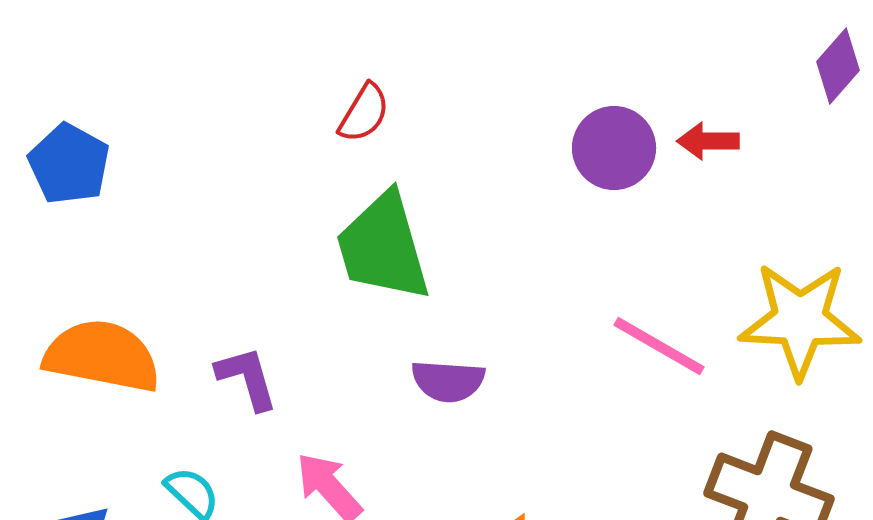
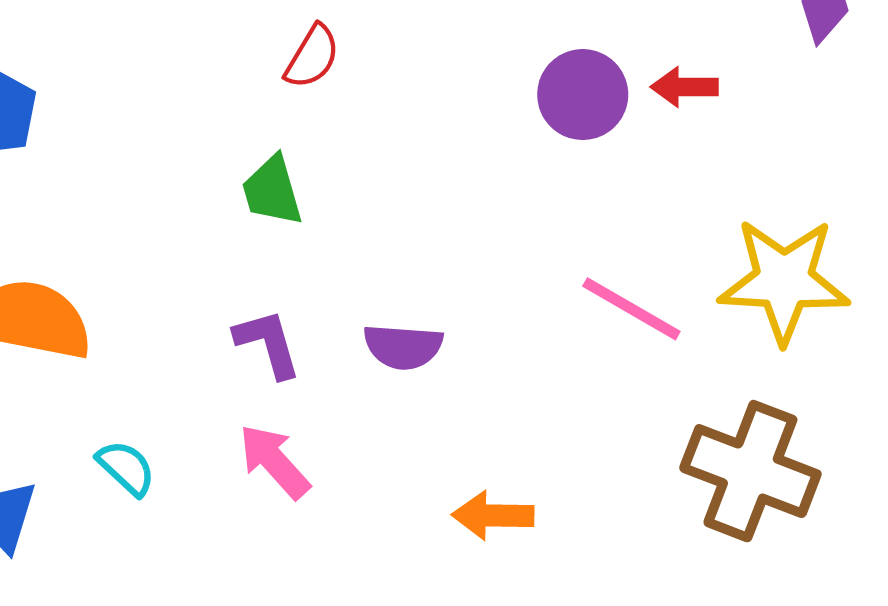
green trapezoid: (383, 247) -> (272, 191), moved, size x0.6
purple L-shape: (247, 378) -> (268, 343), moved

